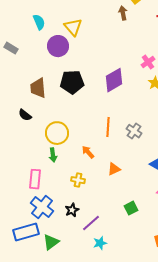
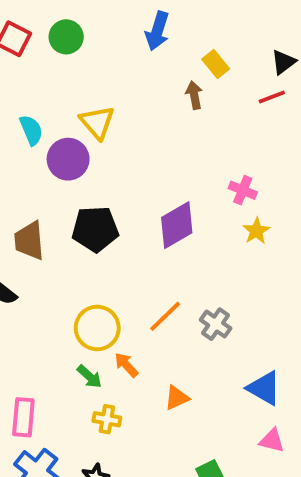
cyan semicircle: (39, 22) -> (31, 130), moved
pink cross: (148, 62) -> (243, 190), turned -32
orange line: (108, 127) -> (165, 316), turned 42
yellow circle: (57, 133) -> (97, 328), moved
green arrow: (53, 155) -> (89, 377), moved, turned -40

